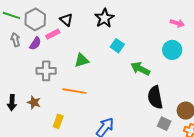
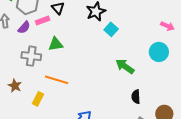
cyan square: (117, 46) -> (111, 29), moved
green triangle: (82, 60) -> (56, 44), moved
black semicircle: (155, 97) -> (136, 97), size x0.6
yellow rectangle: (58, 121) -> (38, 99), moved

